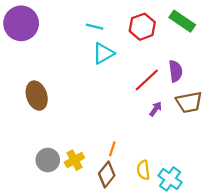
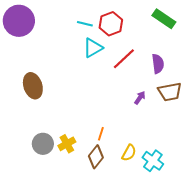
red hexagon: (142, 27) -> (111, 24), moved
red line: (147, 80) -> (124, 59), moved
yellow semicircle: (143, 170) -> (129, 153), turned -144

